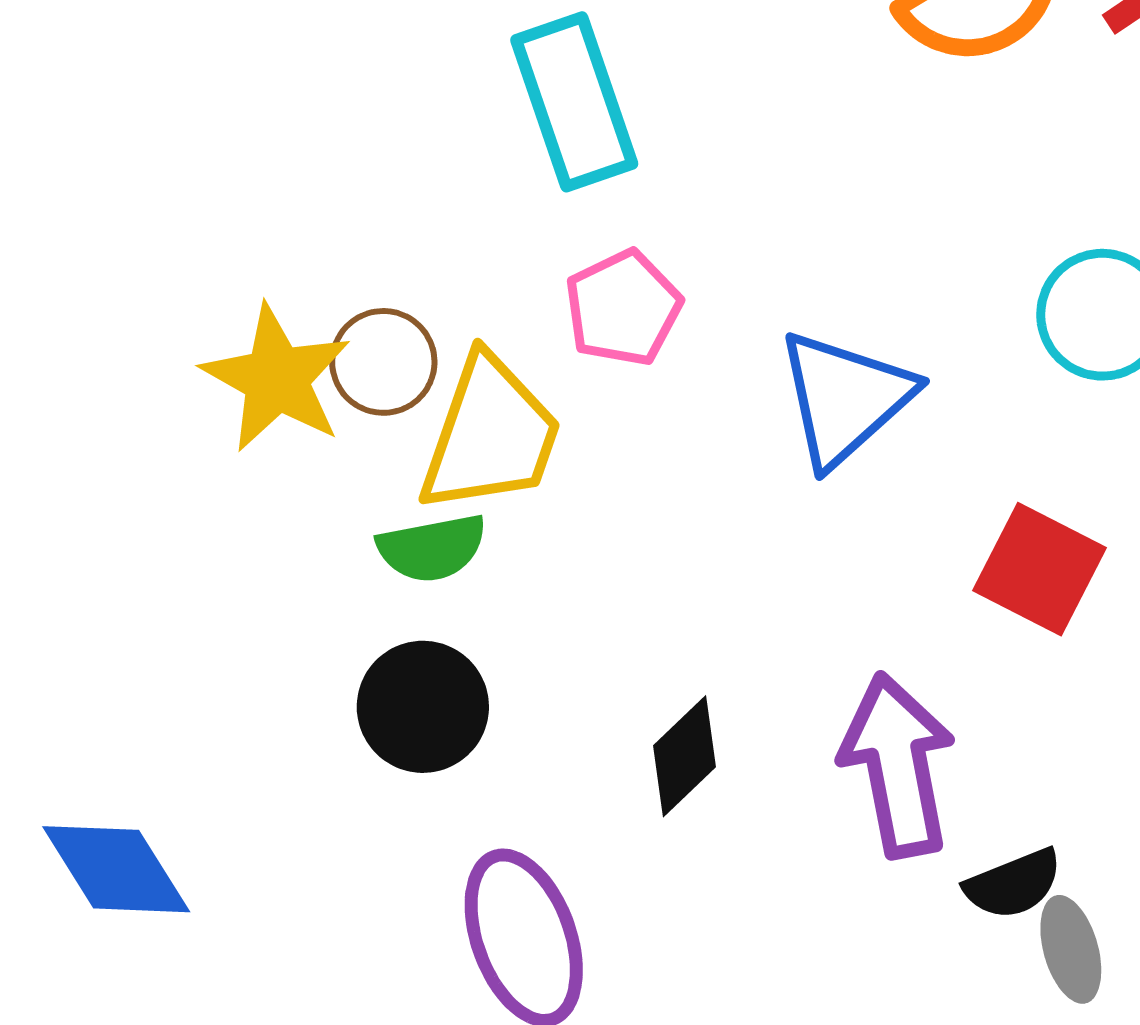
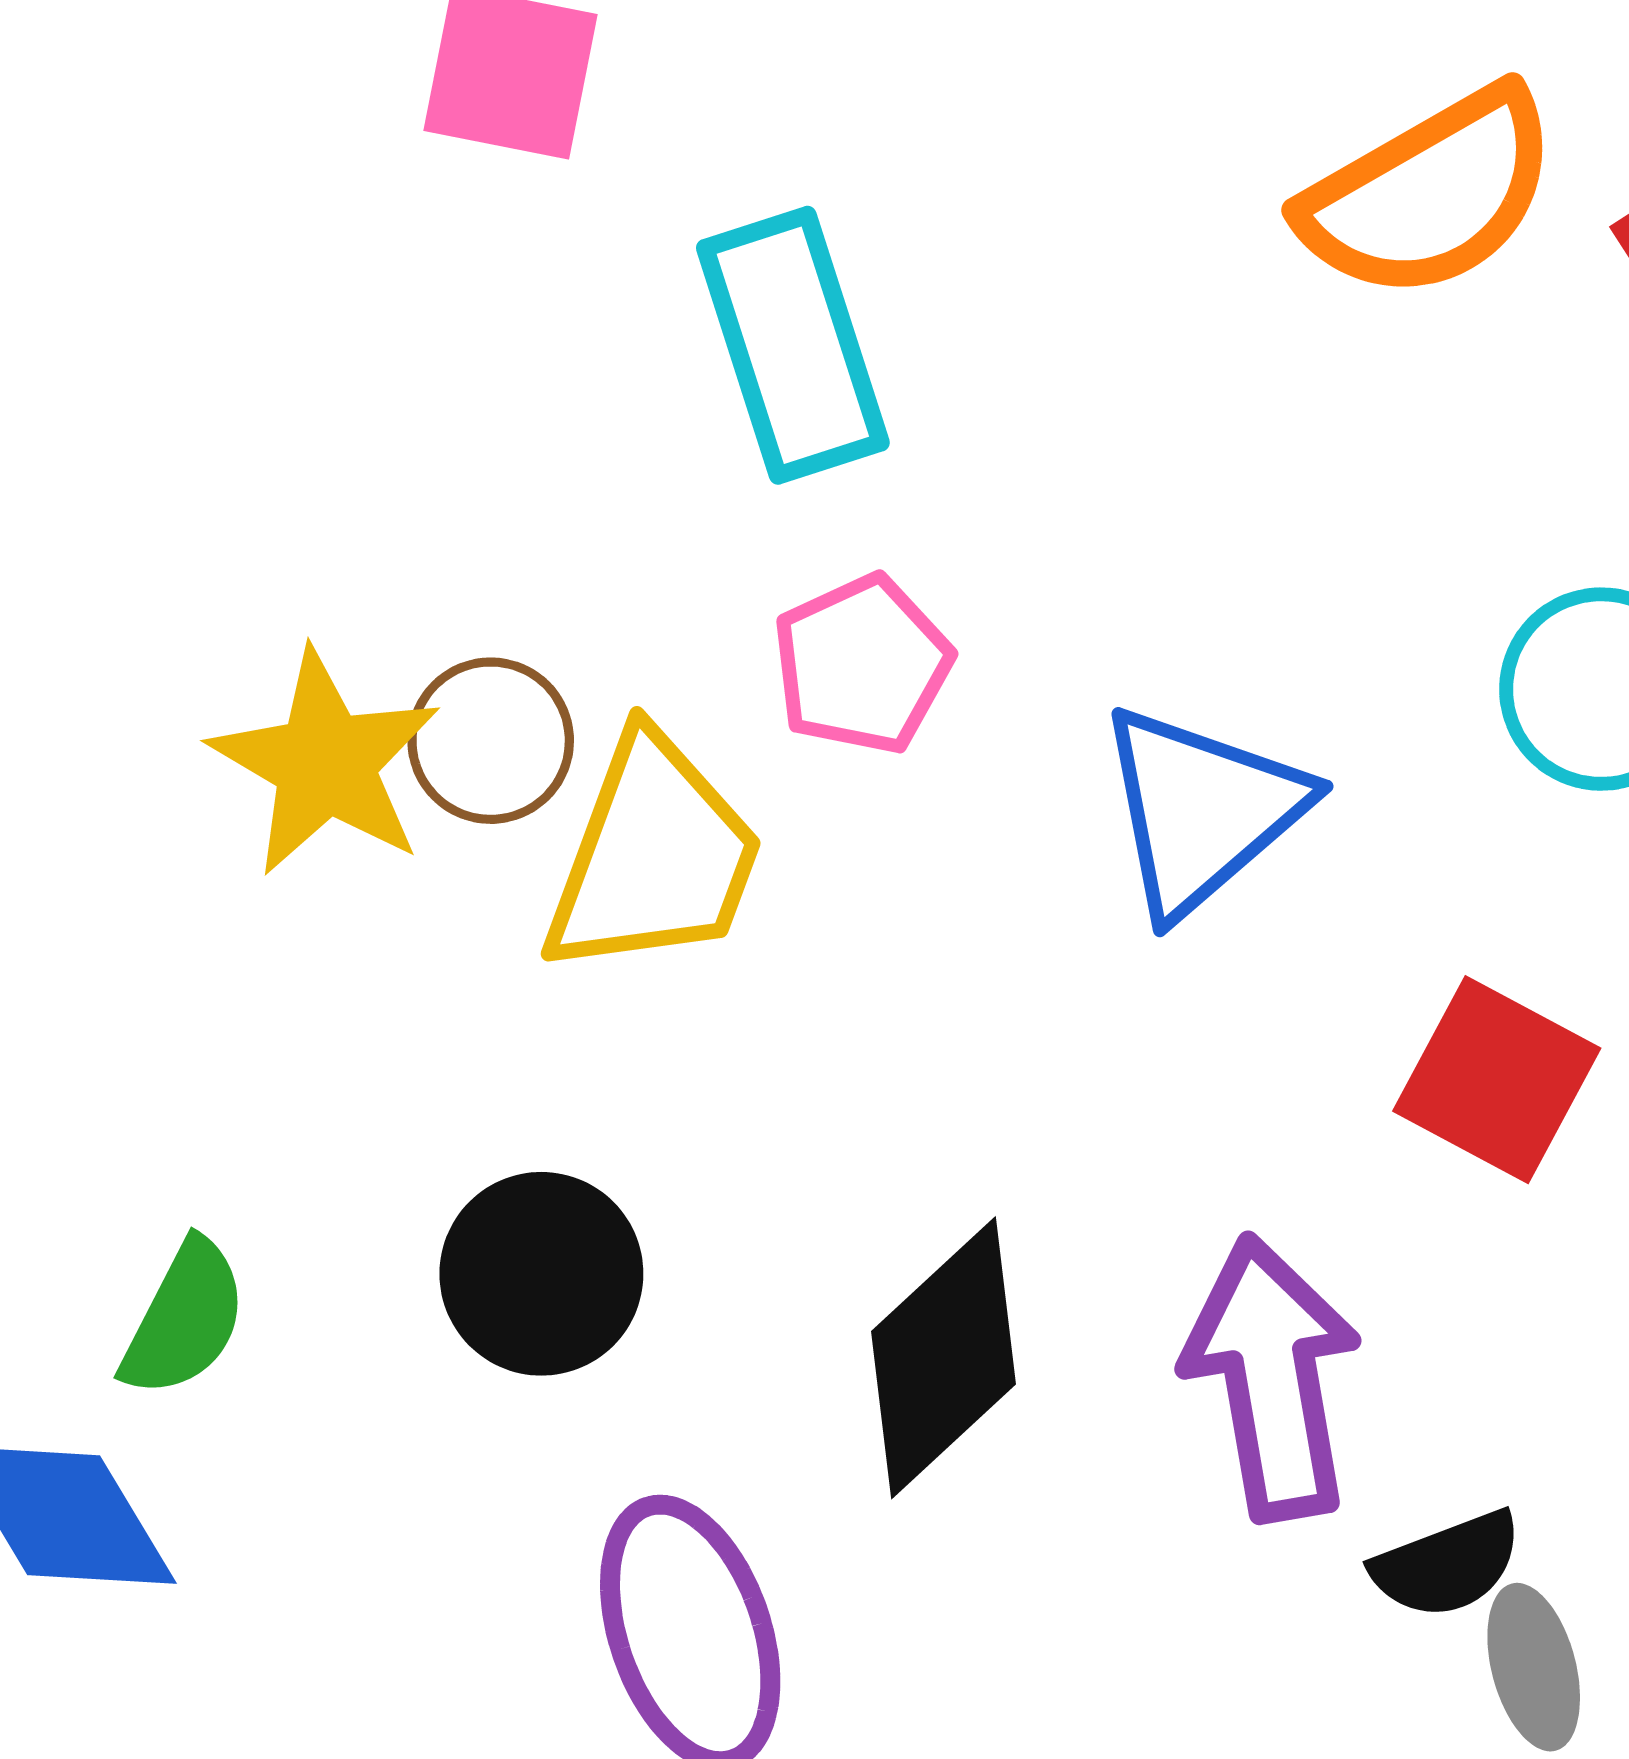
green semicircle: (432, 548) -> (184, 1319), moved, turned -53
black diamond: (684, 756) -> (943, 1358), size x1.5

